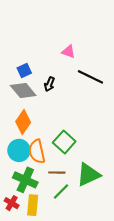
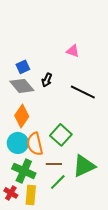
pink triangle: (68, 52) -> (73, 51), moved
black line: (90, 77) -> (83, 92), moved

